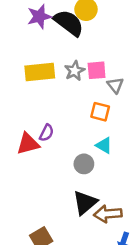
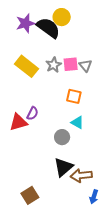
yellow rectangle: (40, 72) -> (27, 66), turned 45
gray triangle: (115, 85) -> (86, 66), moved

